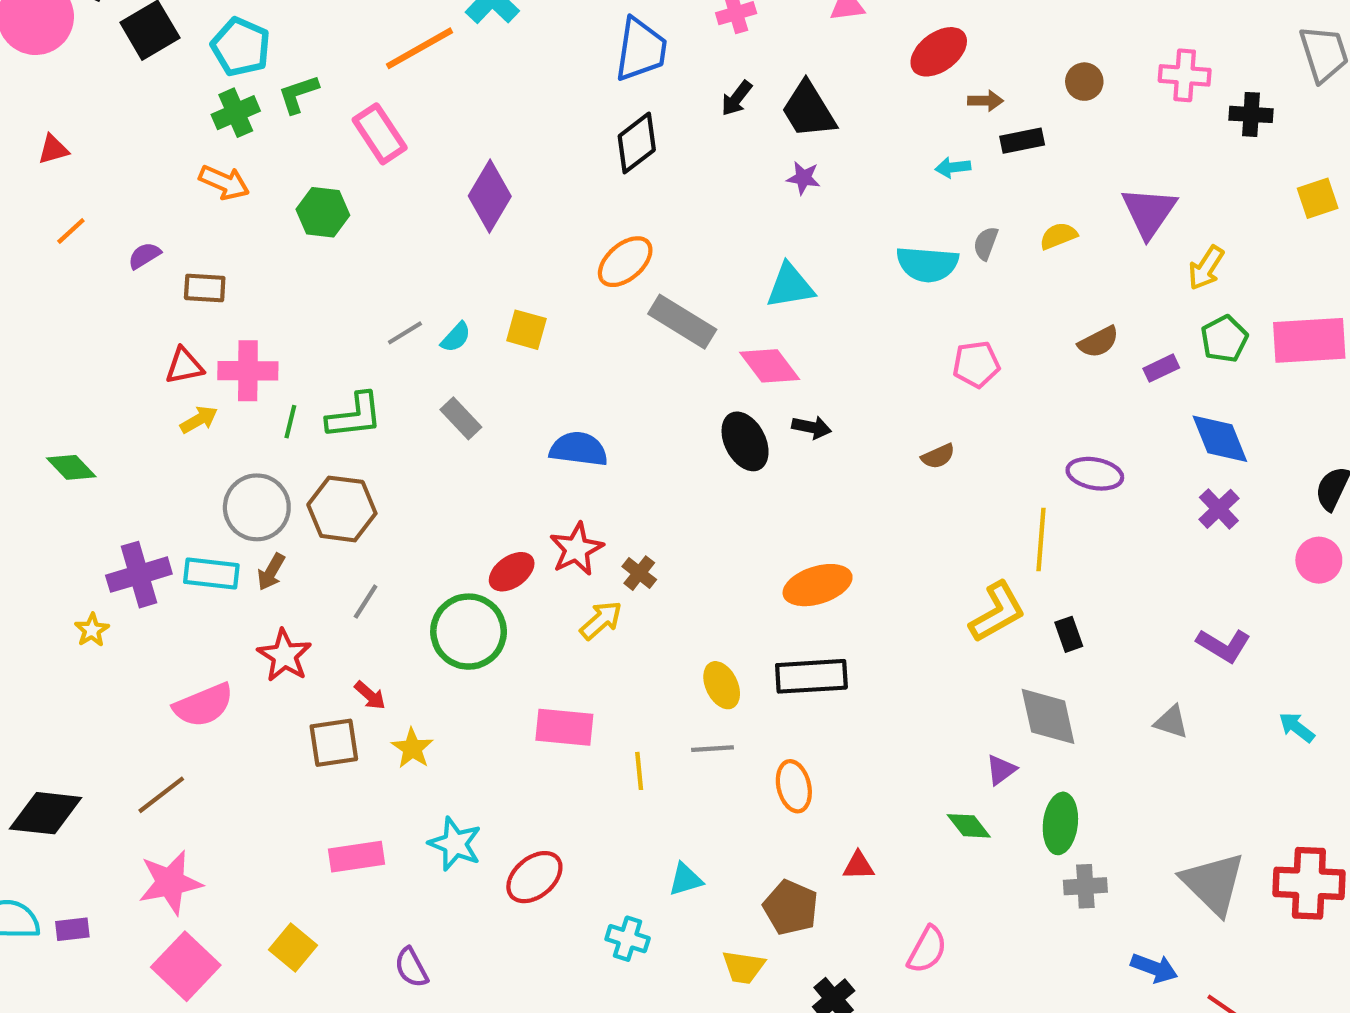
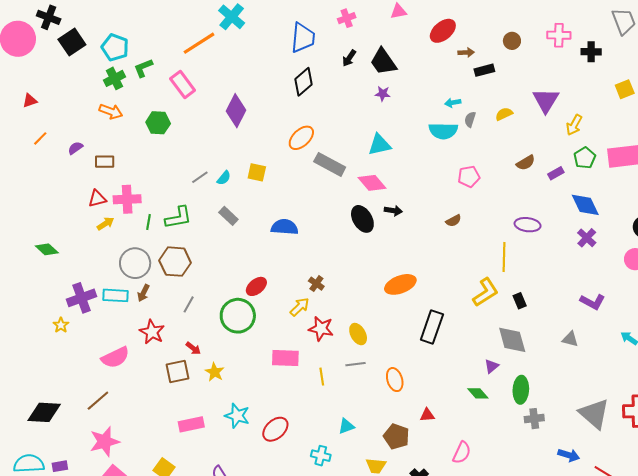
cyan arrow: (953, 167) -> (453, 103), moved
red star: (576, 549) -> (321, 329), moved, turned -30
black rectangle: (811, 676) -> (432, 327), moved, turned -64

